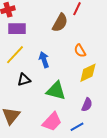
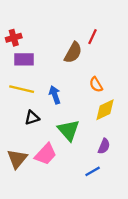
yellow line: (15, 55) -> (22, 89), turned 60
green triangle: (56, 91) -> (69, 130), turned 35
pink trapezoid: (52, 122) -> (46, 154), moved

